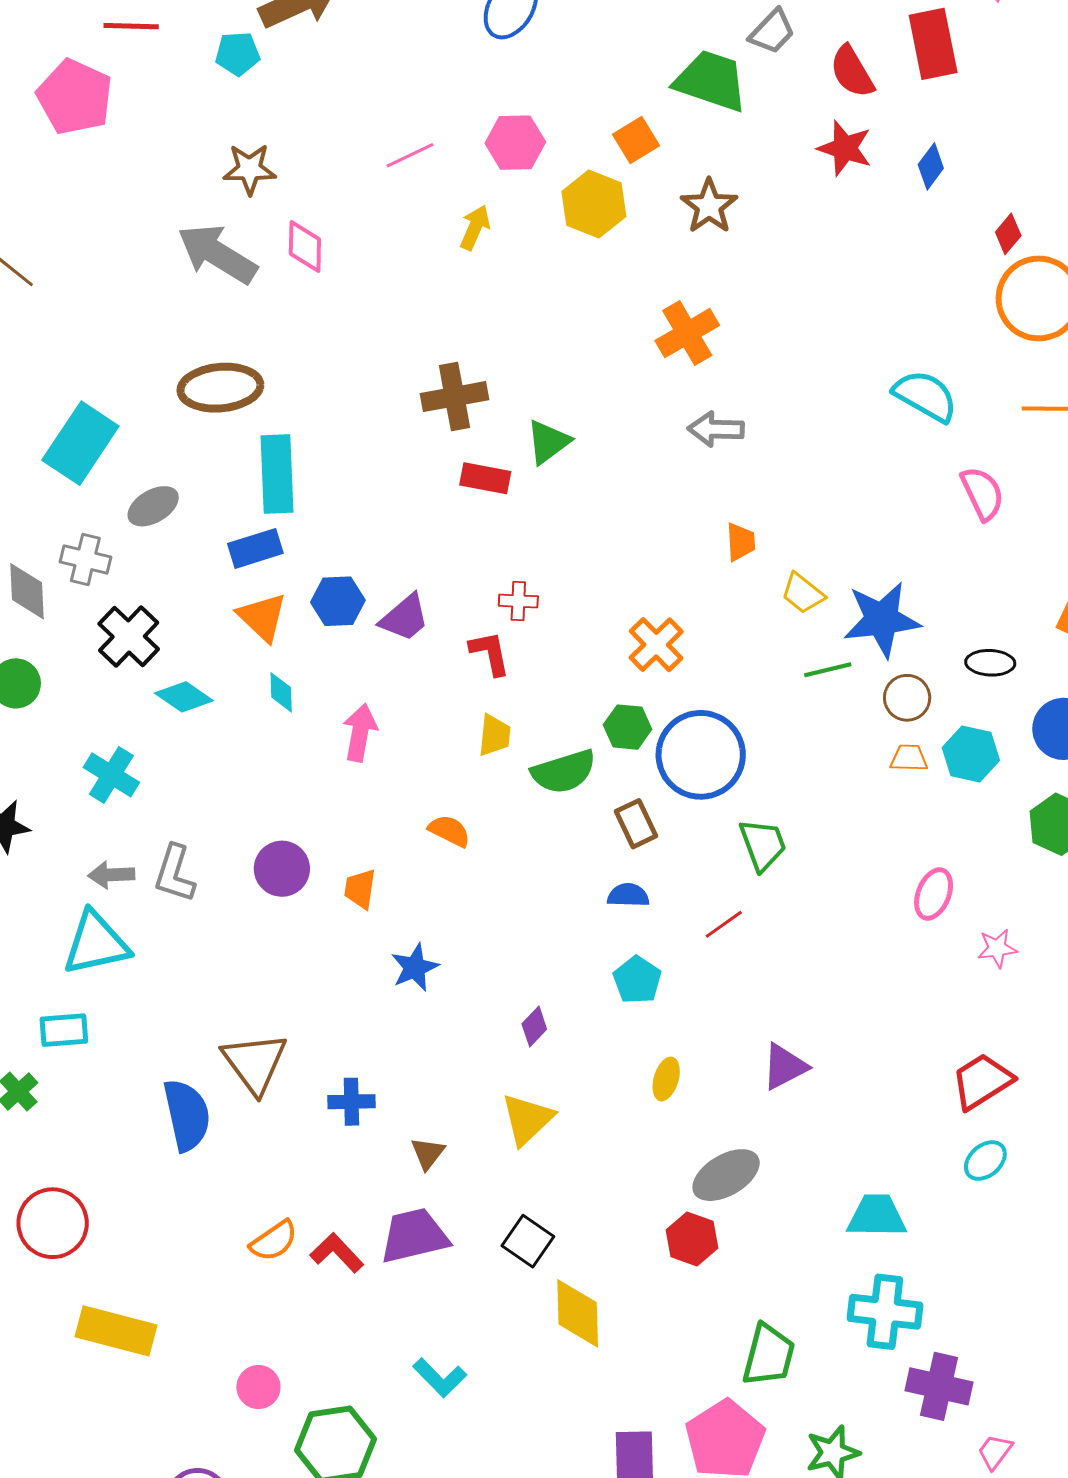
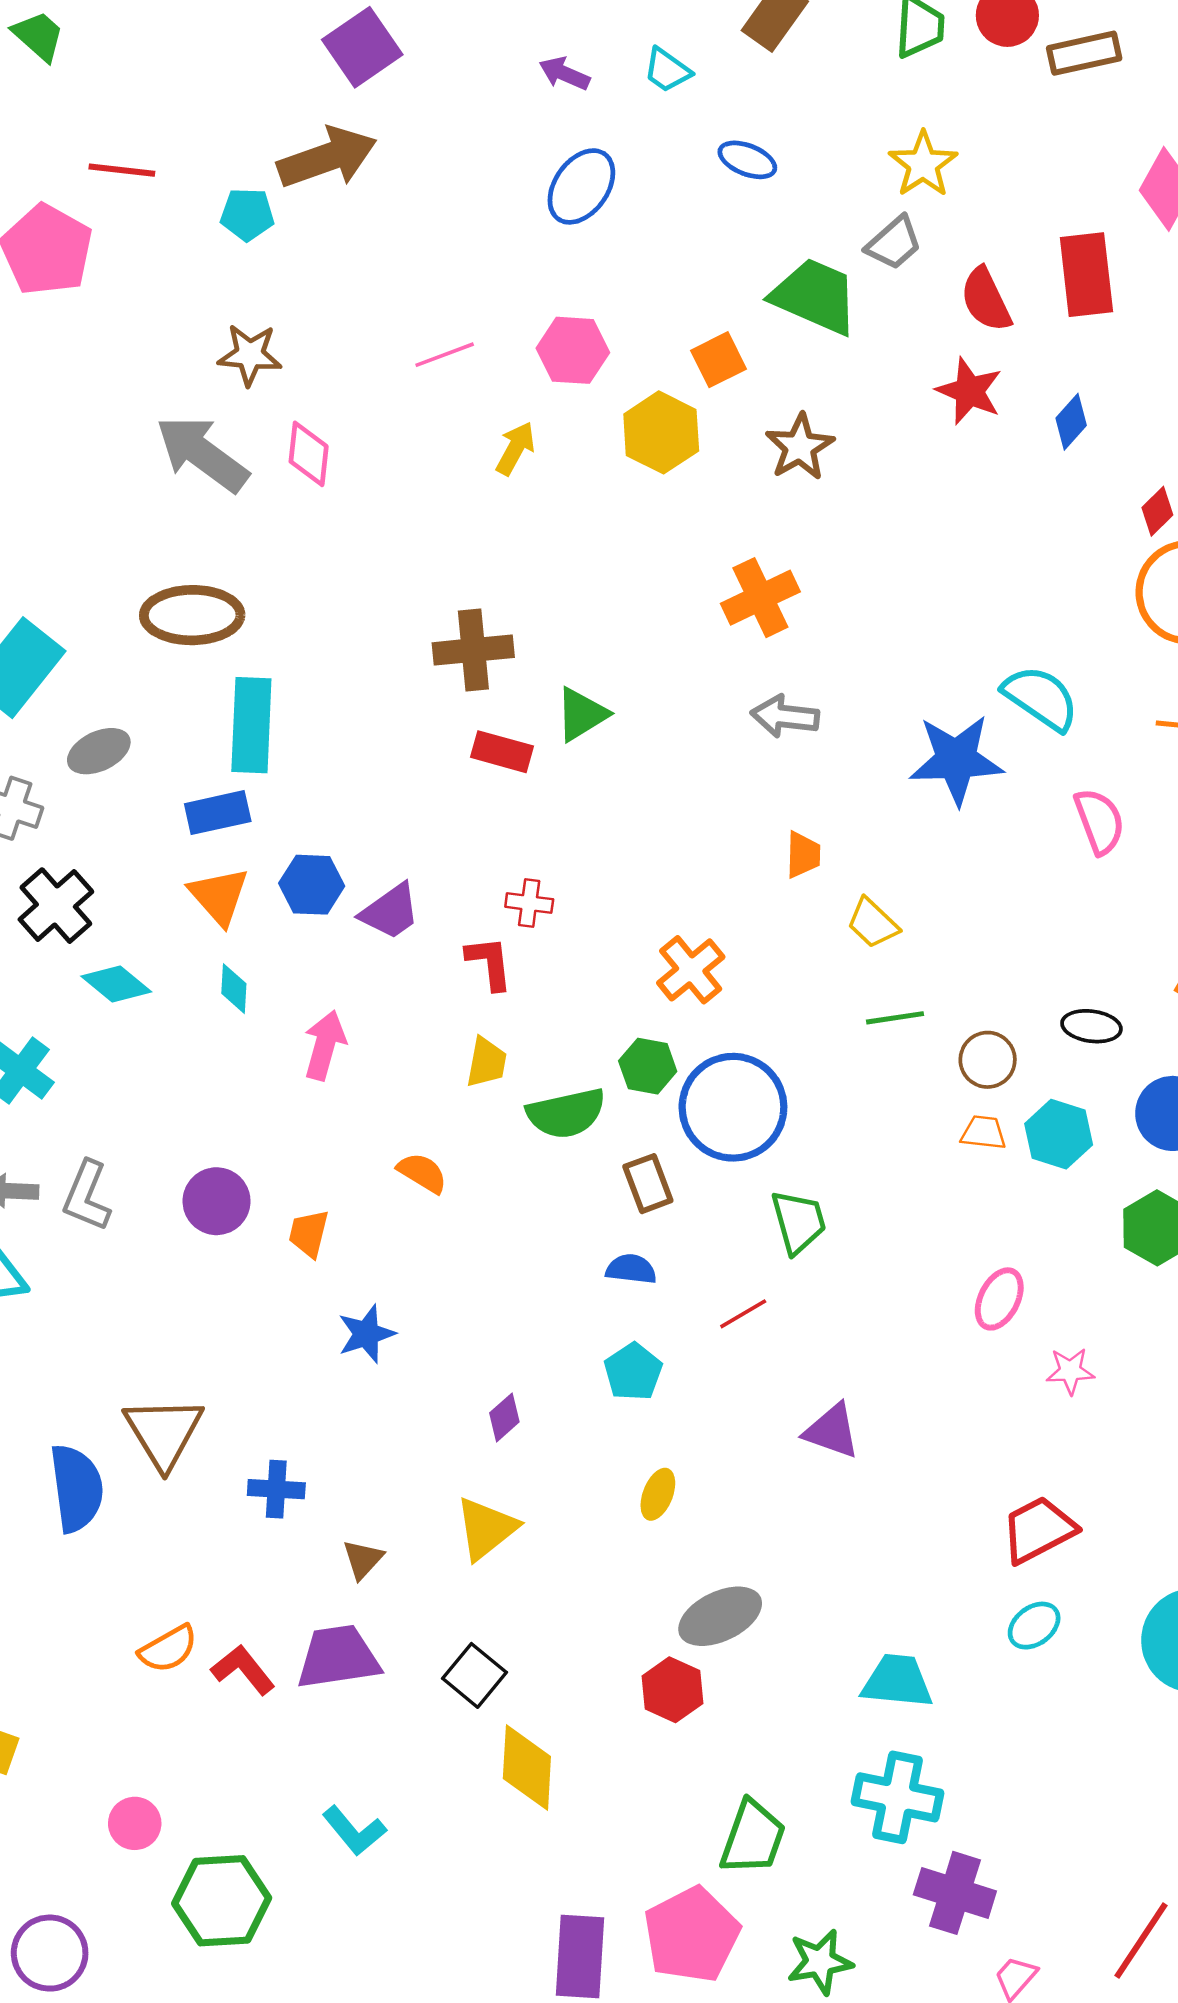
blue star: (882, 619) -> (956, 760), moved
purple triangle: (785, 1067) -> (832, 1431), moved, turned 42

